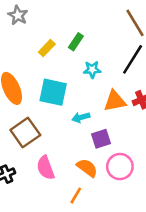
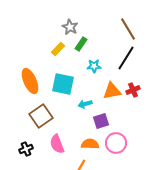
gray star: (18, 15) -> (70, 27), moved
orange semicircle: (87, 168) -> (90, 144), turned -36

